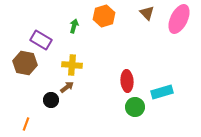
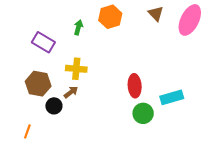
brown hexagon: (25, 63) -> (38, 84), moved

